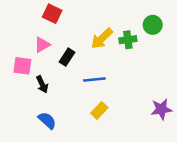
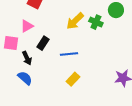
green cross: (128, 40) -> (96, 22), turned 32
black rectangle: (67, 57) -> (43, 43), moved
blue semicircle: (47, 120) -> (25, 78), moved

